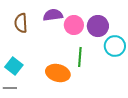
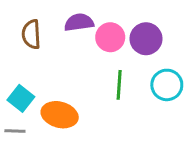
cyan circle: (115, 46) -> (167, 85), moved
orange ellipse: (58, 73) -> (60, 115), moved

